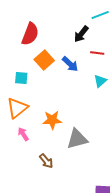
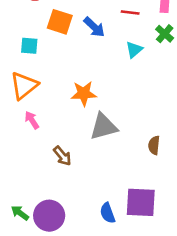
orange square: (44, 60) -> (60, 22), turned -30
orange star: (52, 120) -> (84, 93), moved

